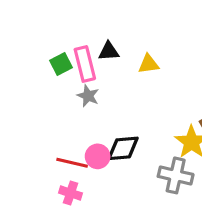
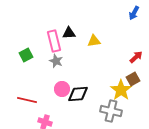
green square: (61, 64) -> (26, 55), moved
pink circle: (98, 156) -> (62, 89), moved
red line: (72, 163) -> (27, 100), moved

